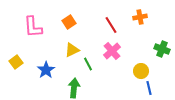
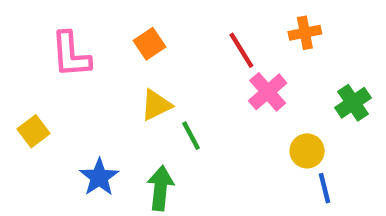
green cross: (162, 49) -> (353, 103), turned 35
pink cross: (112, 51) -> (268, 92), moved
blue star: (46, 70) -> (99, 177), moved

